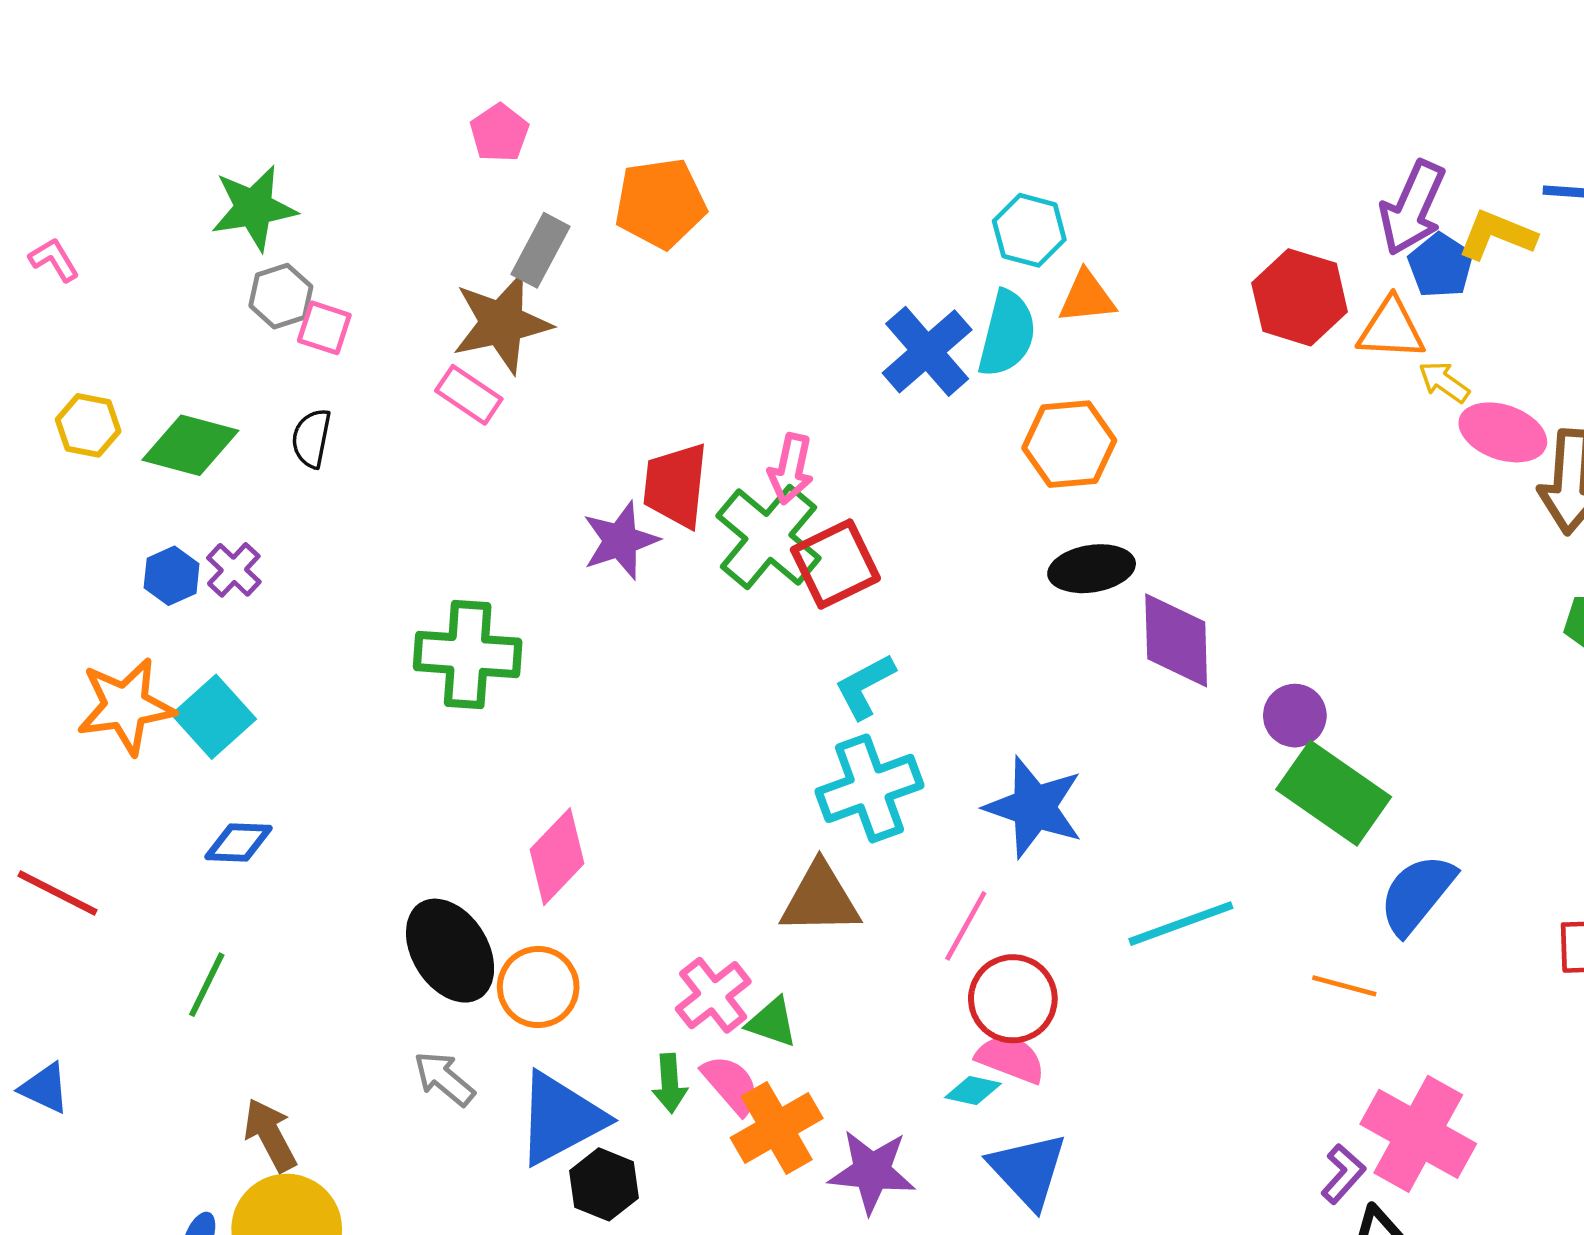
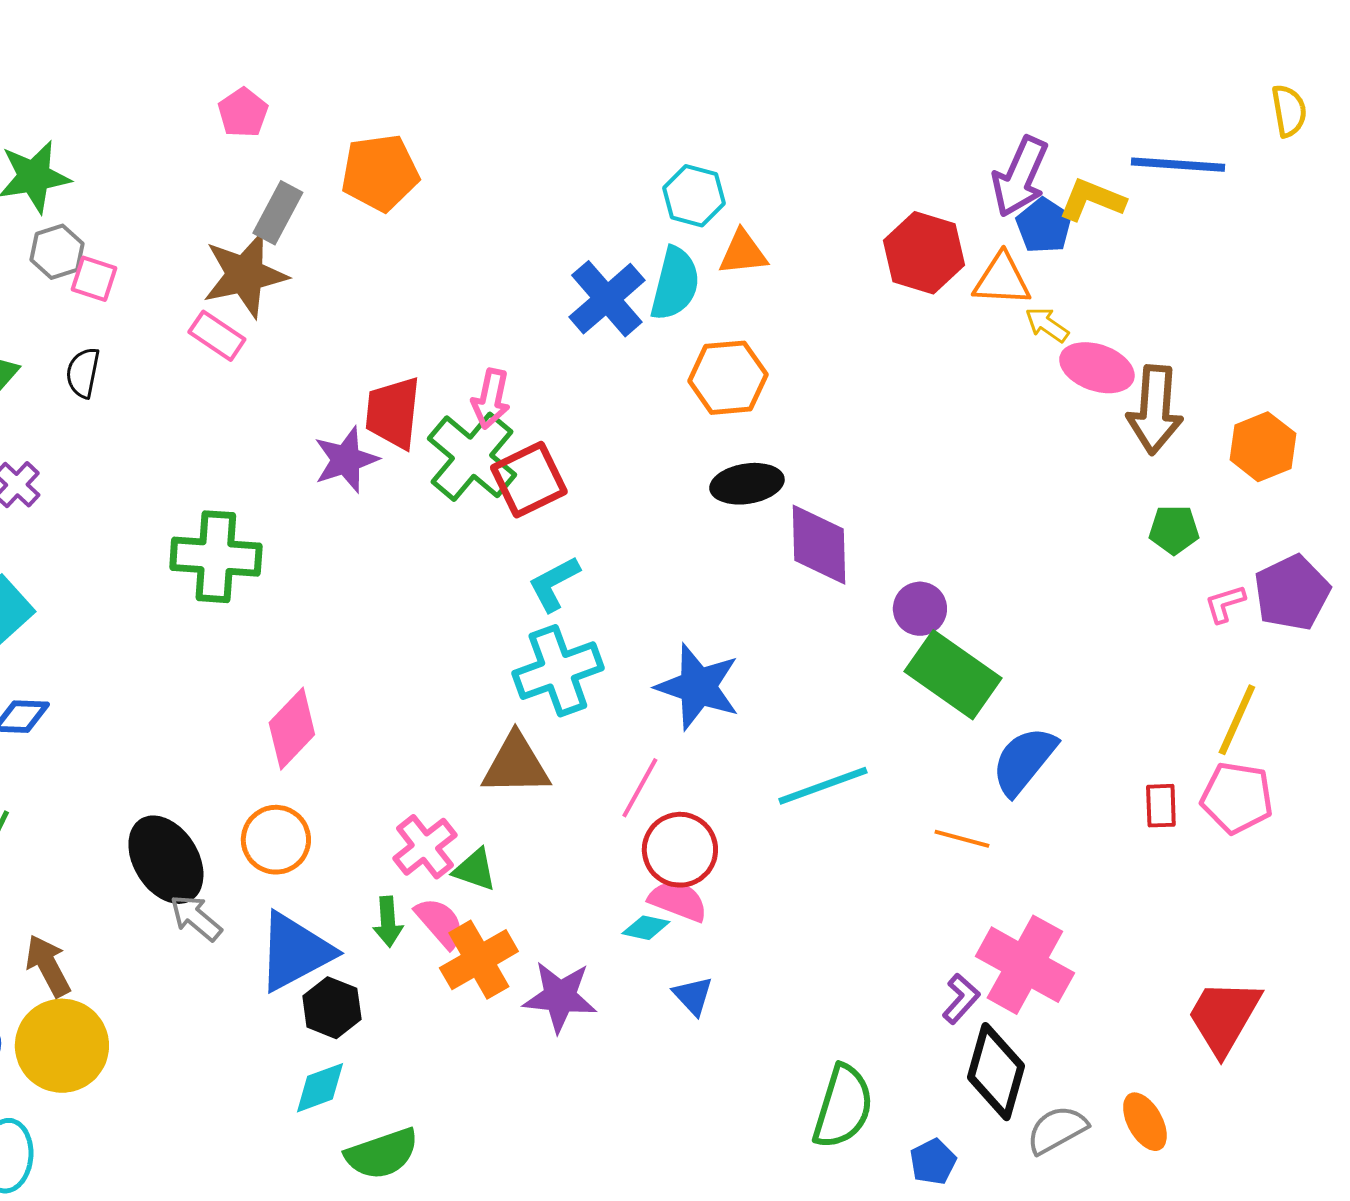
black ellipse: (450, 951) -> (166, 860), moved
blue triangle: (1028, 1170) -> (693, 996), size x0.6

